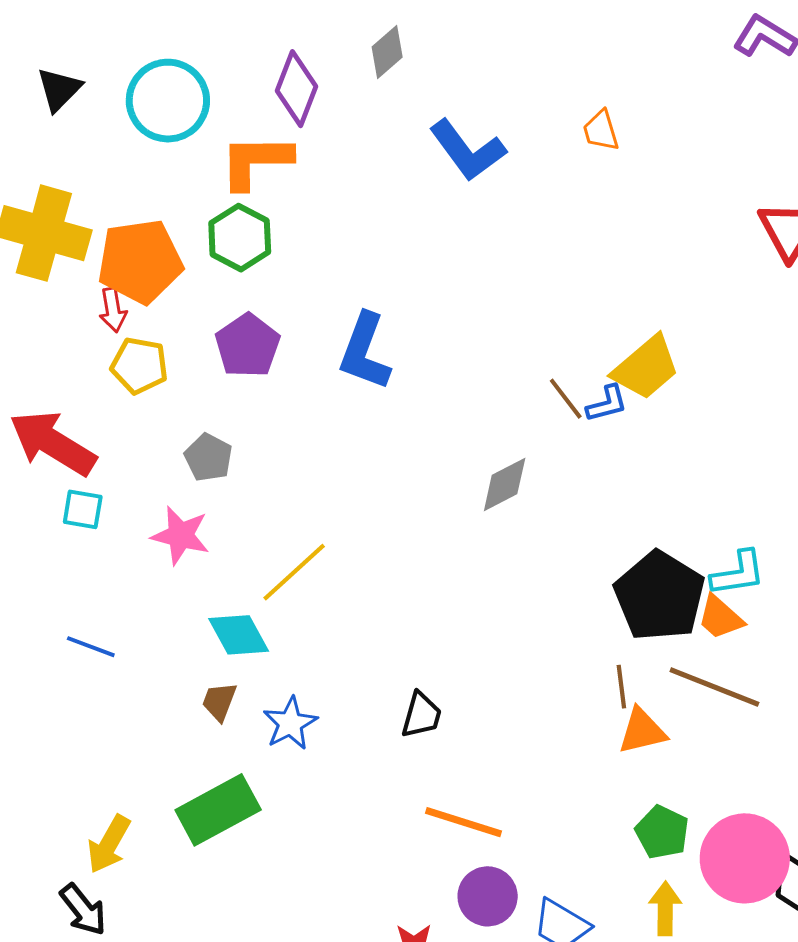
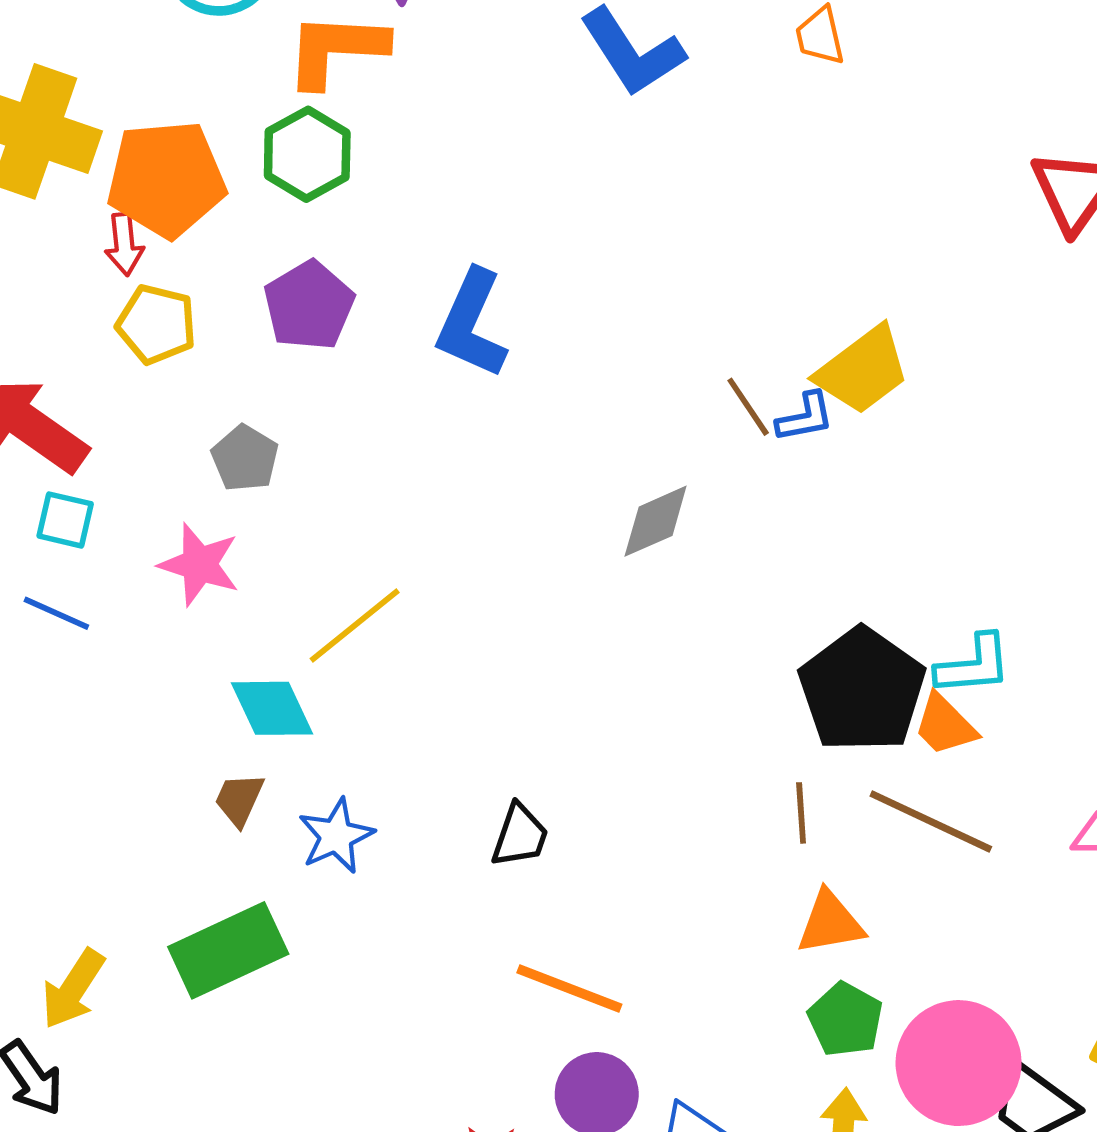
blue line: (91, 647) -> (56, 613), moved
orange triangle: (642, 731) -> (830, 923), moved

